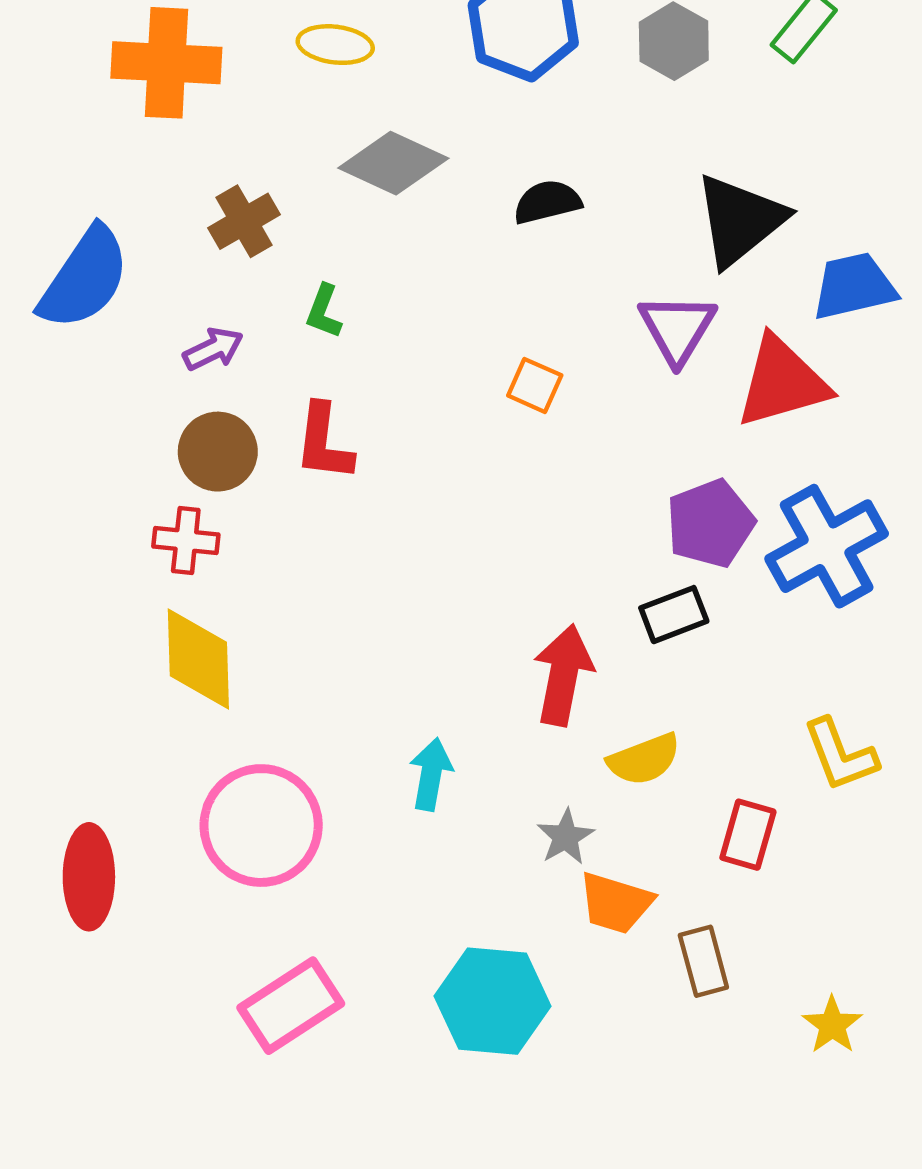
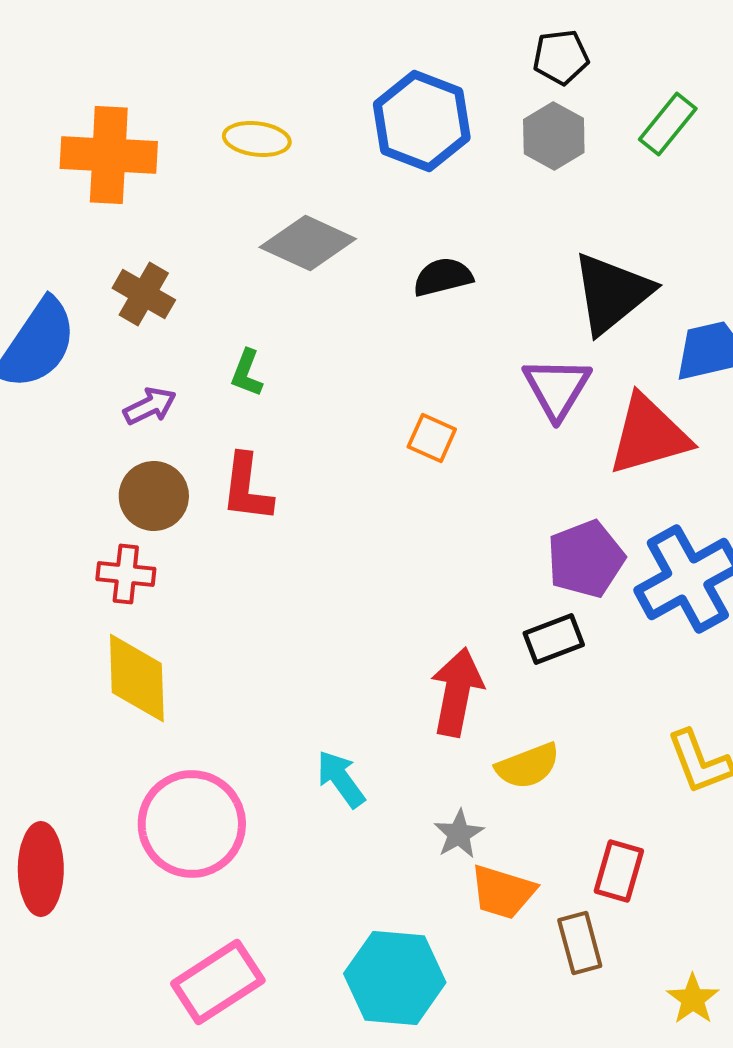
brown cross: (244, 221) -> (144, 294), moved, turned -30
cyan arrow: (431, 774) -> (341, 779), turned -46
red rectangle: (748, 835) -> (619, 871), moved

